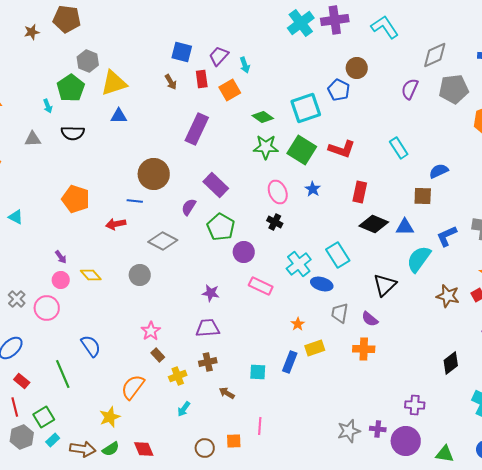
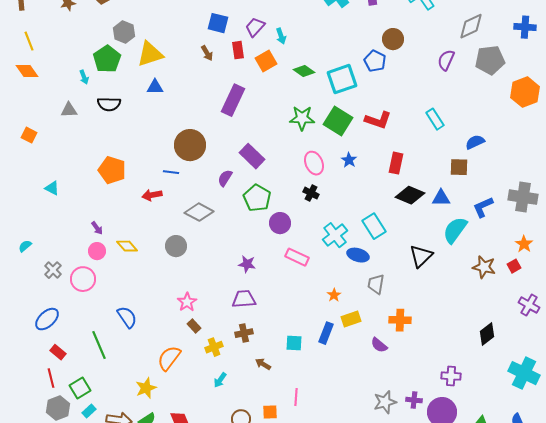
green diamond: (263, 117) -> (304, 71), moved
purple semicircle: (370, 319) -> (379, 345), moved

